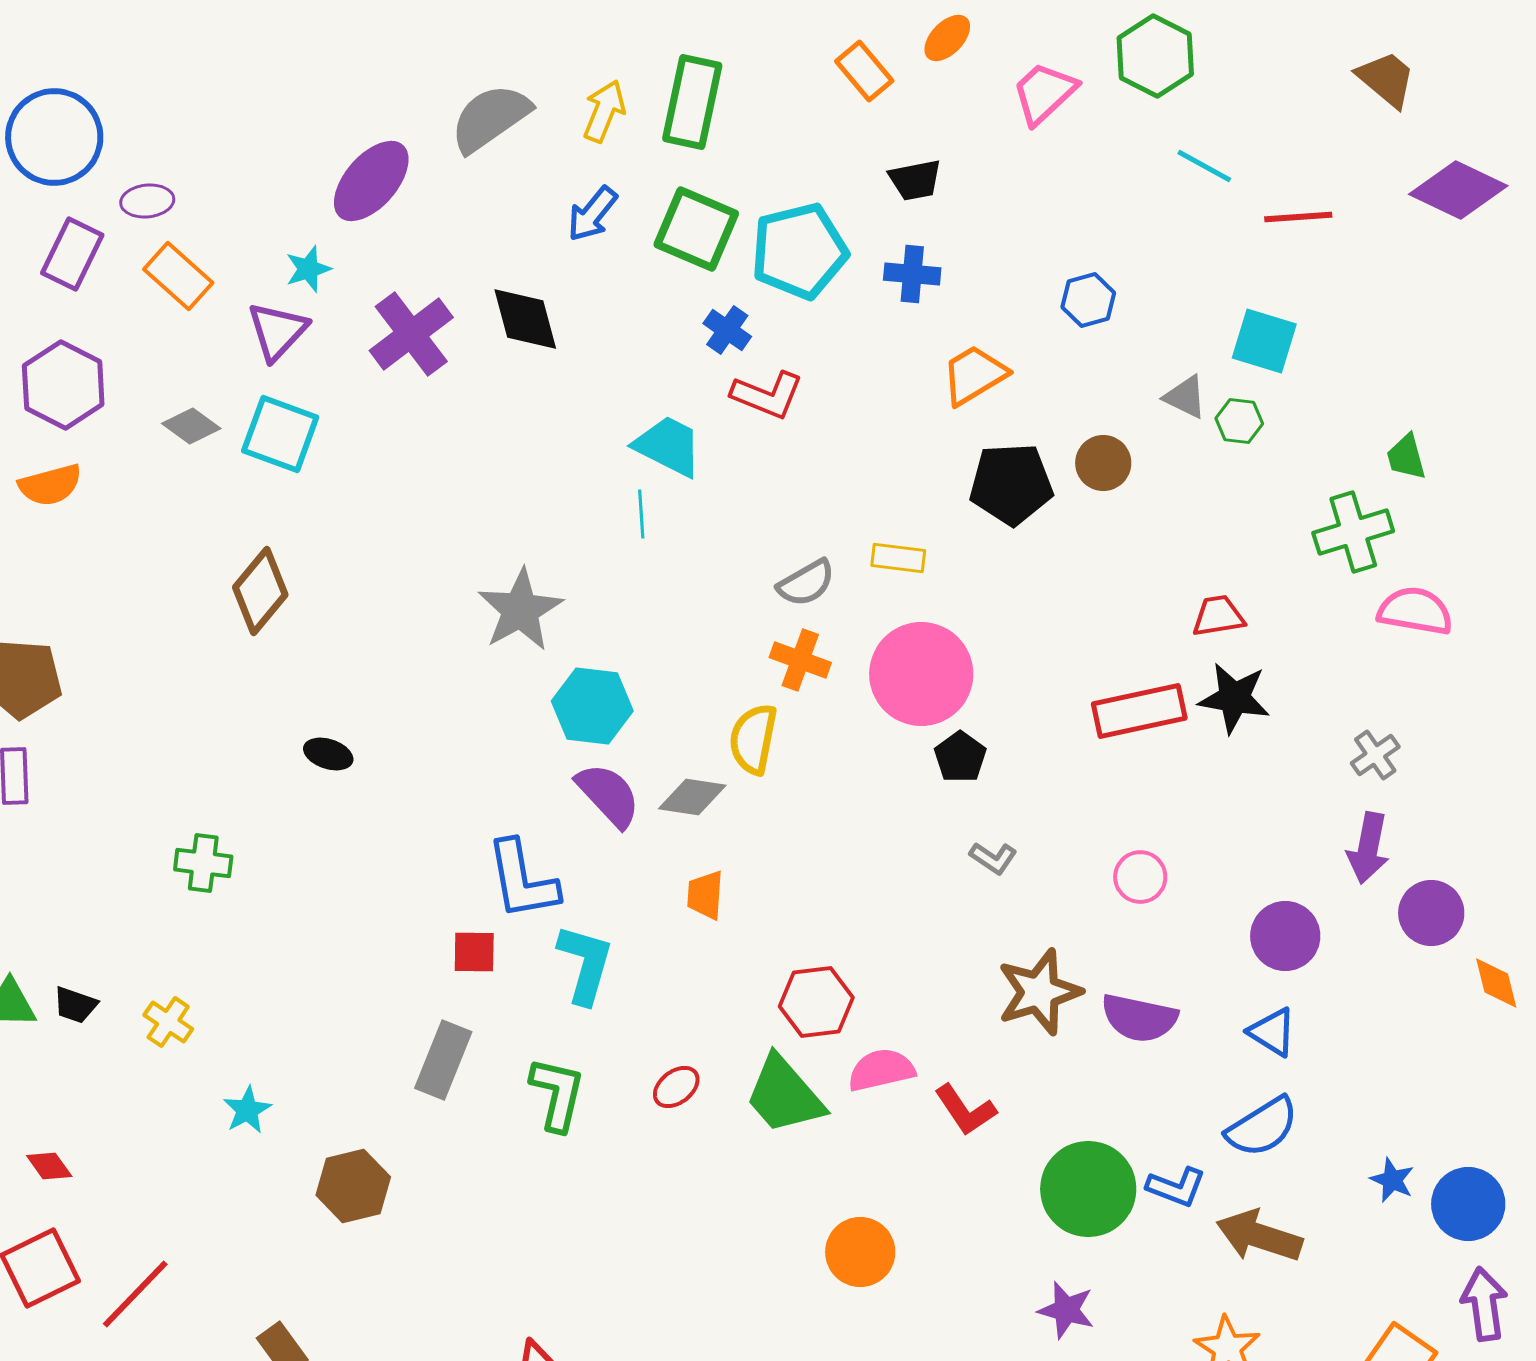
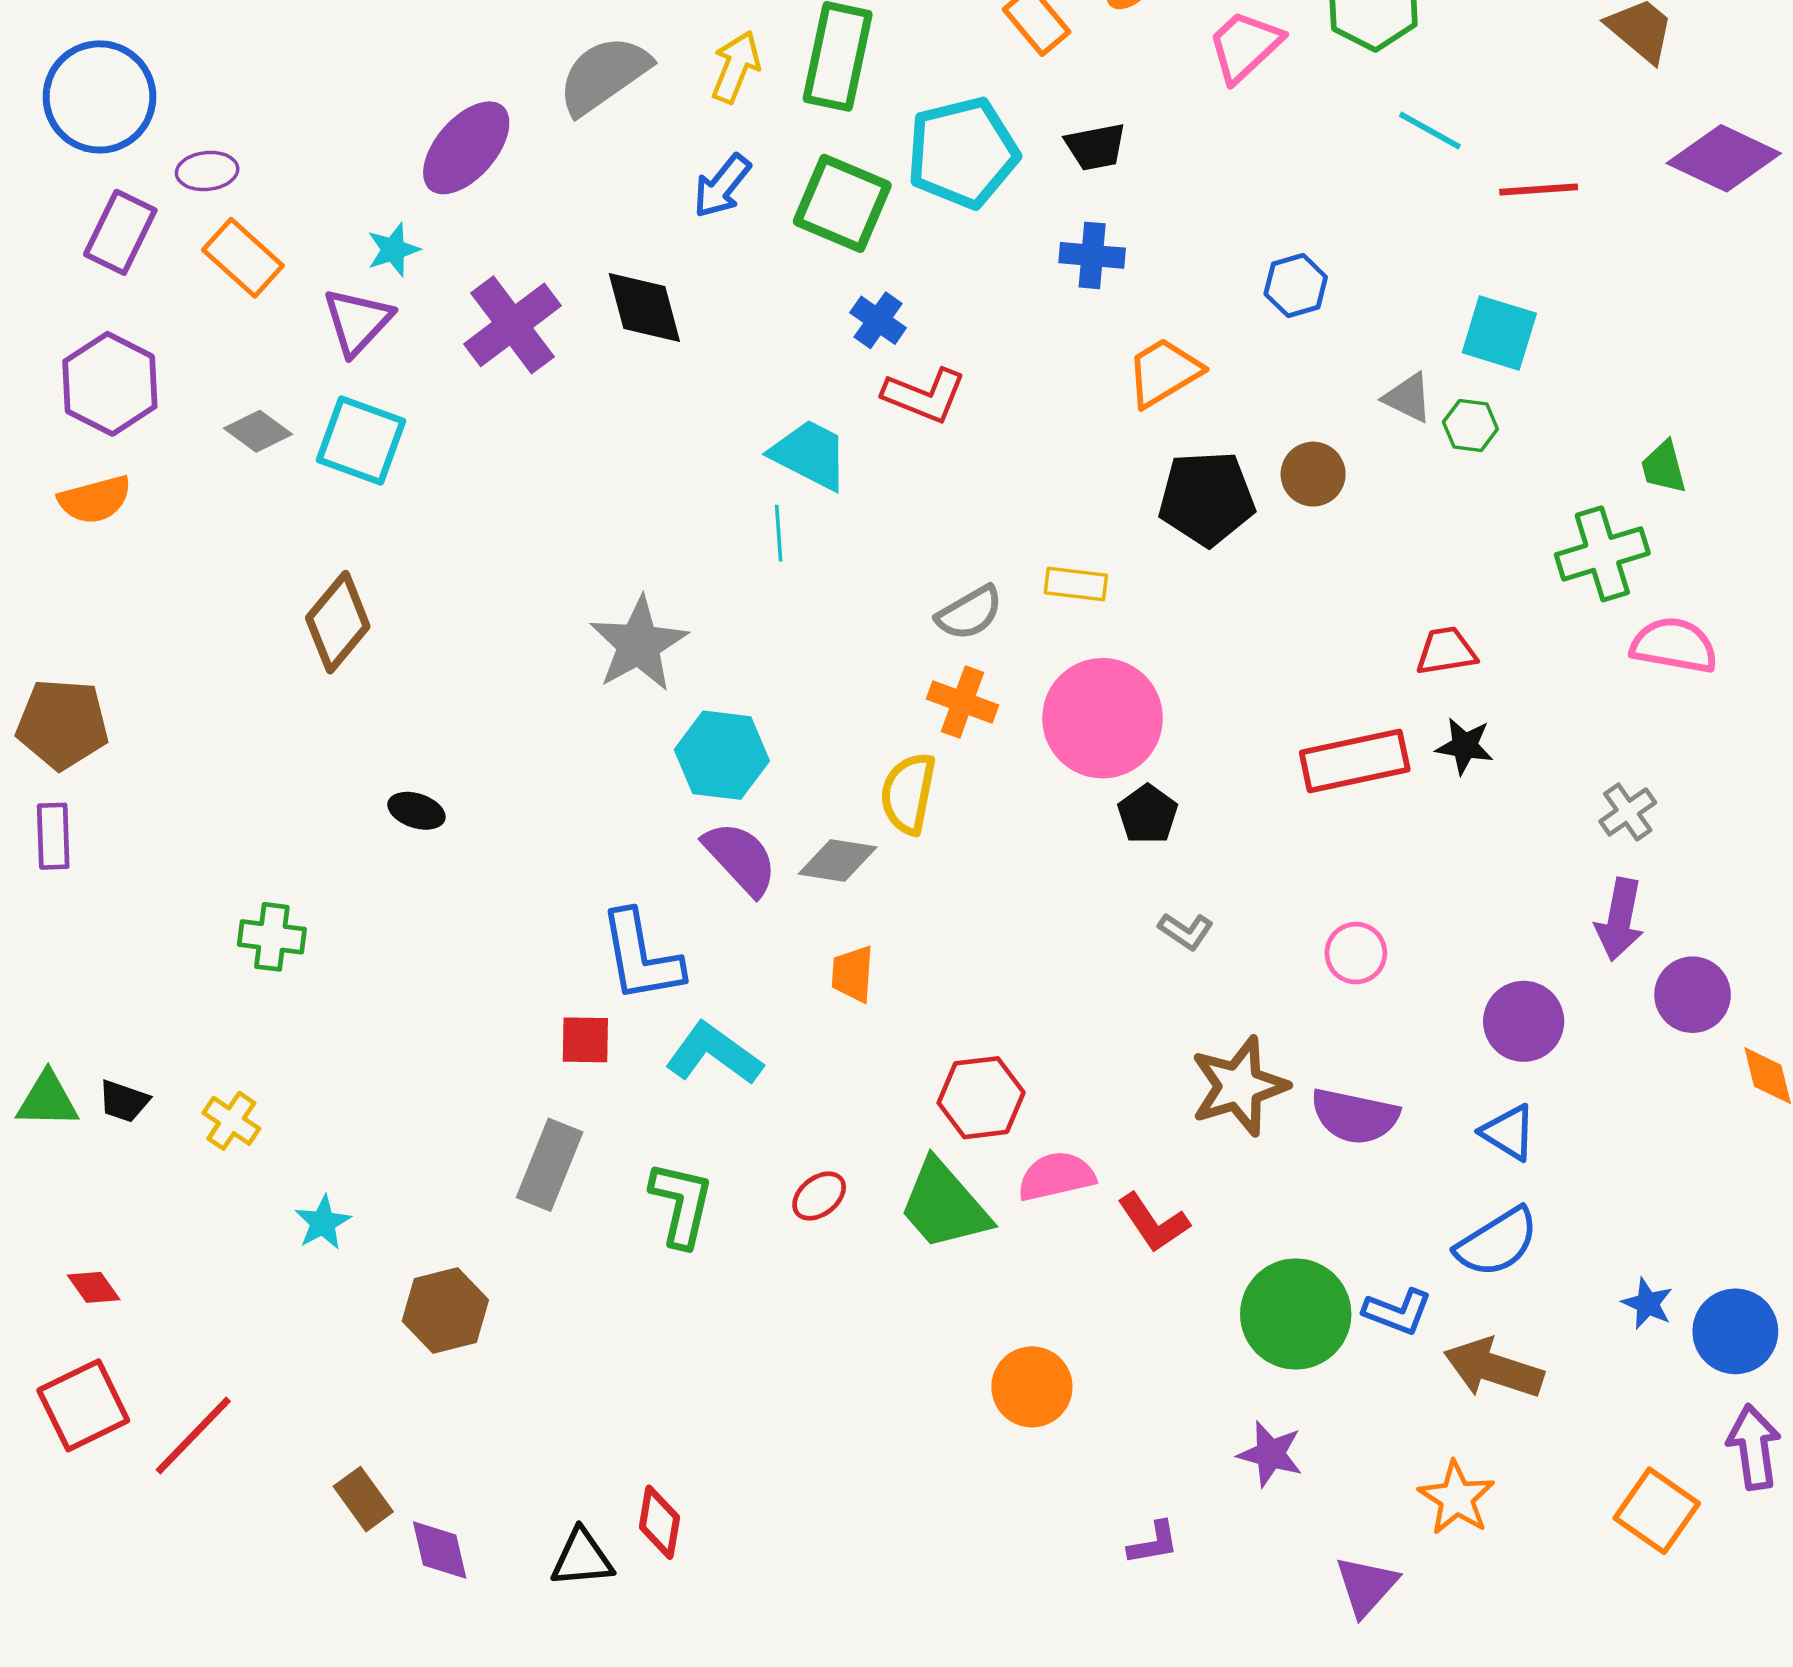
cyan pentagon: (799, 251) -> (963, 152), moved
black star: (1234, 698) -> (1465, 746), size x0.7
cyan L-shape: (585, 964) -> (714, 1054), turned -70

